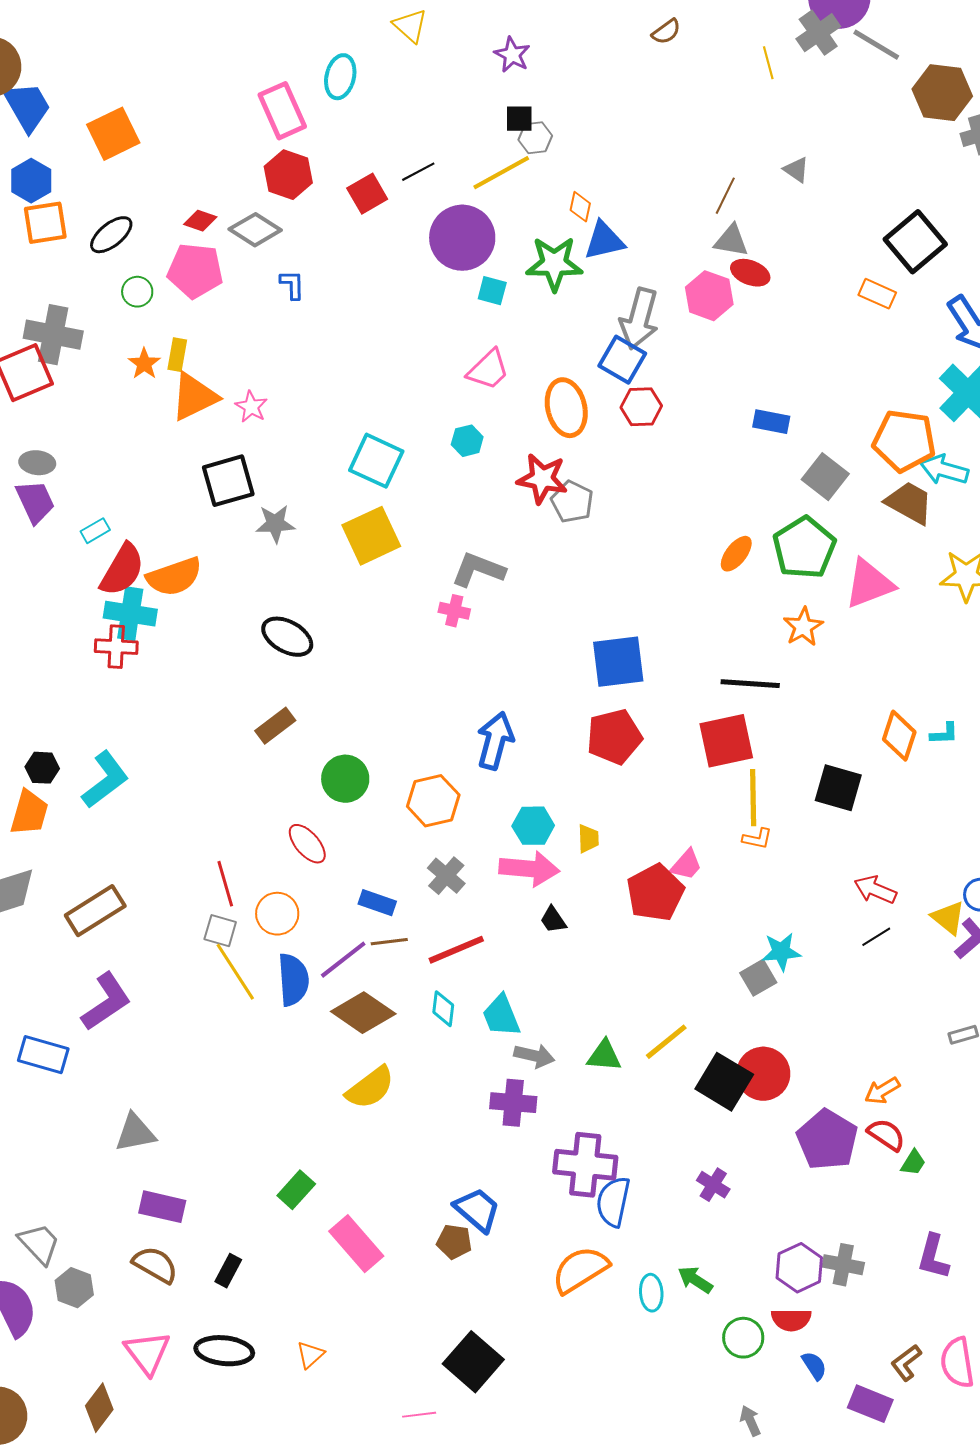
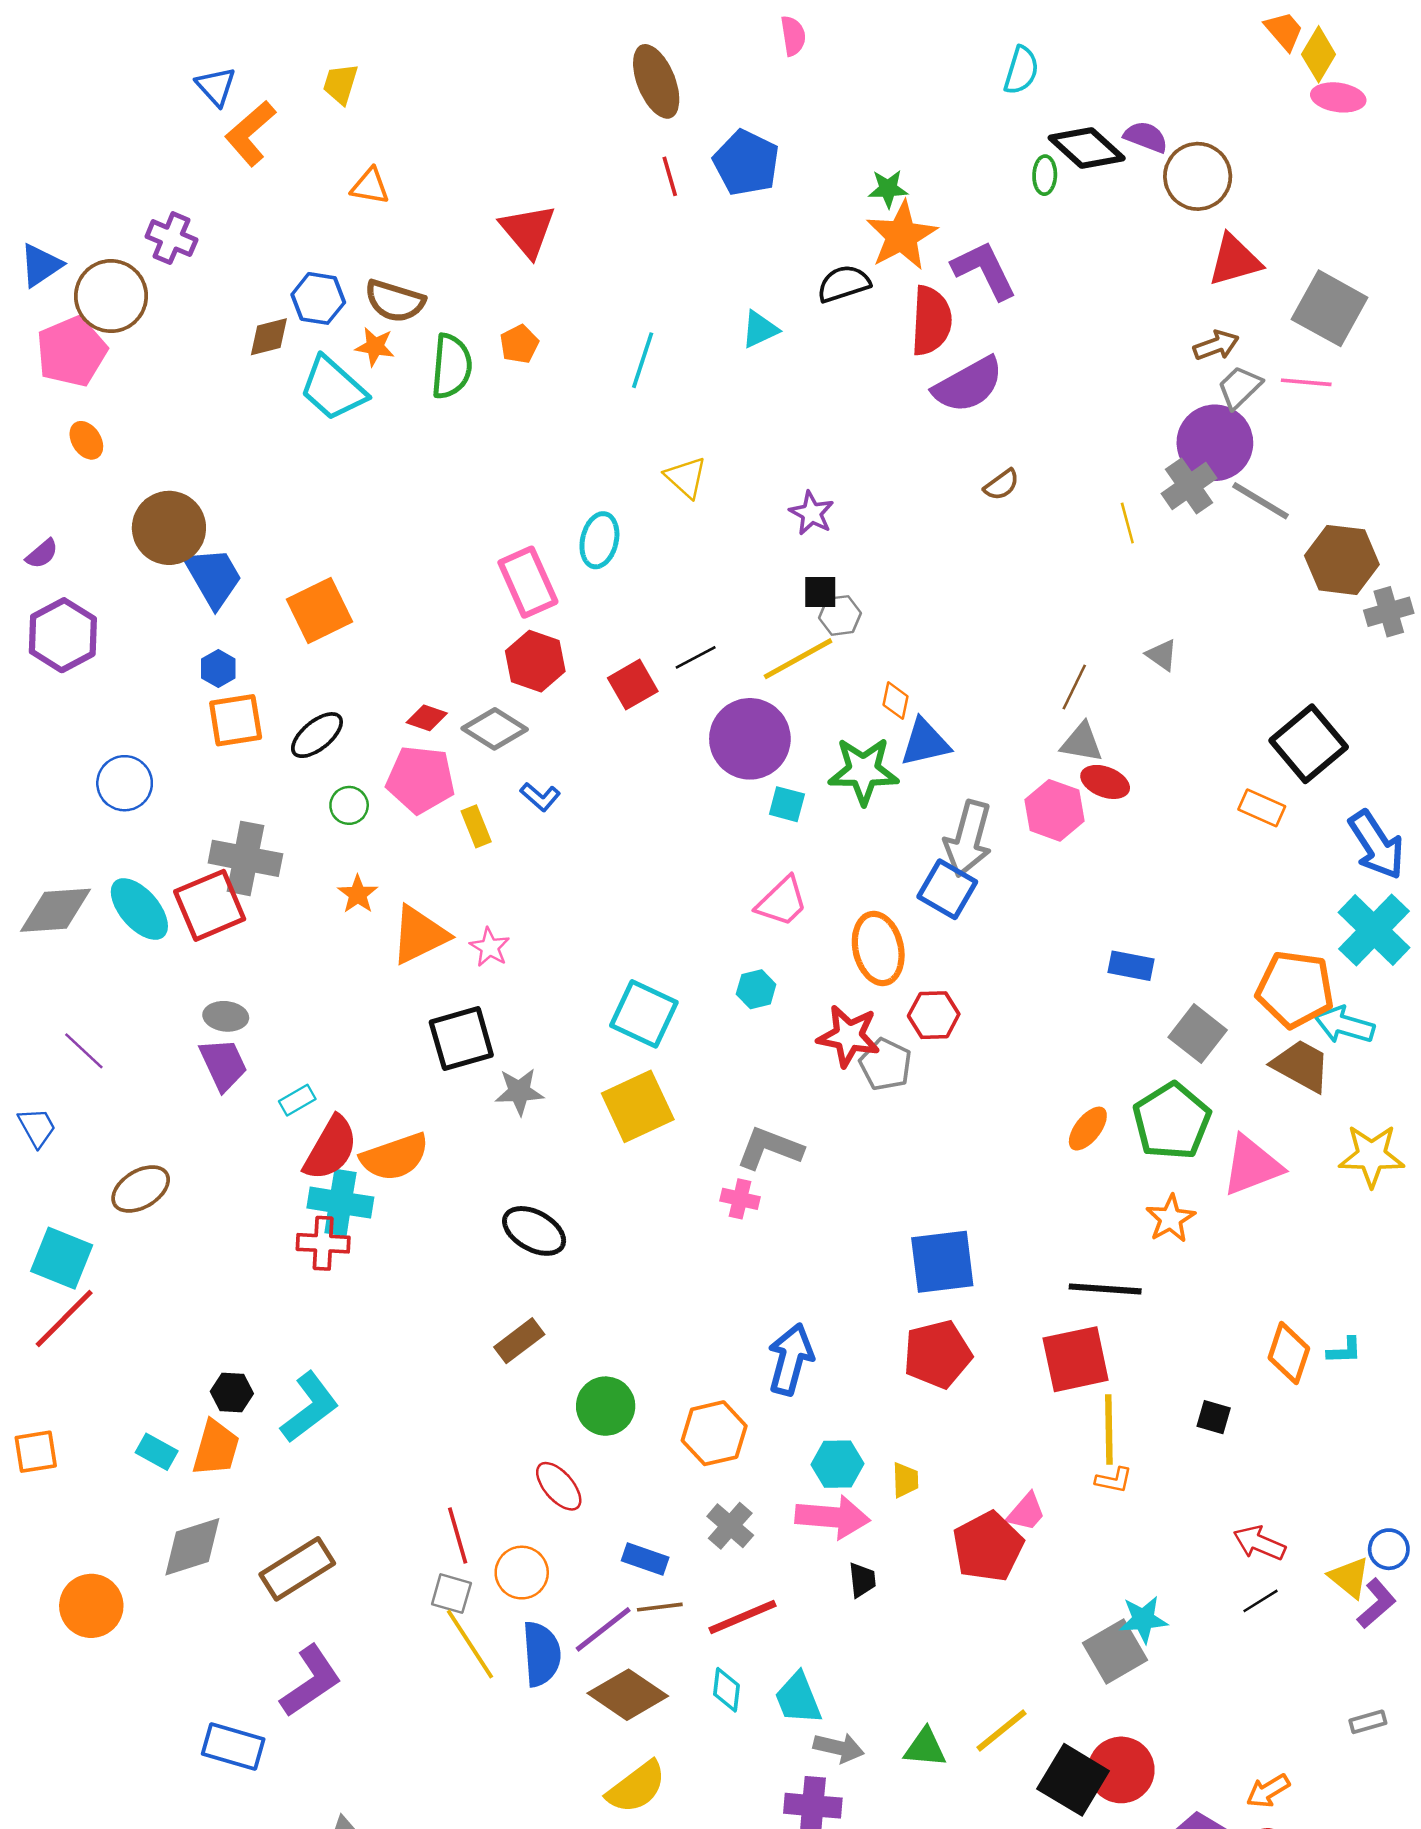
blue hexagon: (31, 181) -> (218, 668), size x0.7
blue L-shape: (292, 285) -> (540, 797), turned 132
yellow rectangle: (177, 355) -> (476, 826), moved, turned -32
red hexagon: (641, 407) -> (934, 1015), moved
black square: (838, 788) -> (1214, 1417), size x0.6
black trapezoid: (553, 920) -> (862, 1580), turned -152
gray square: (758, 978) -> (1115, 1652), size x1.4

